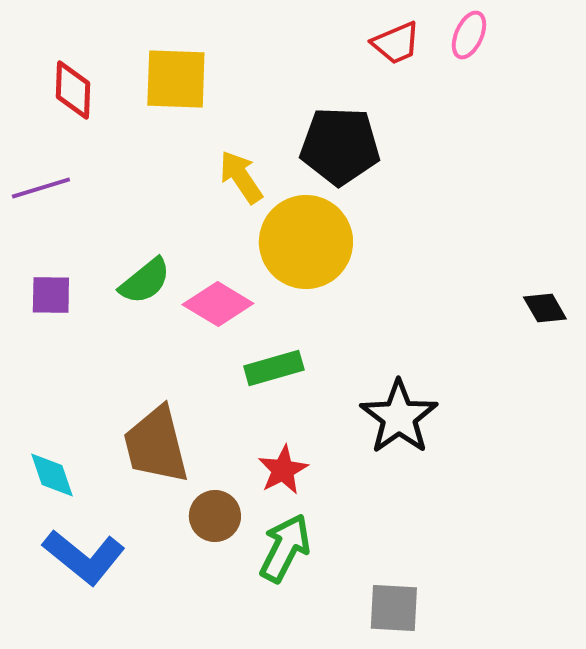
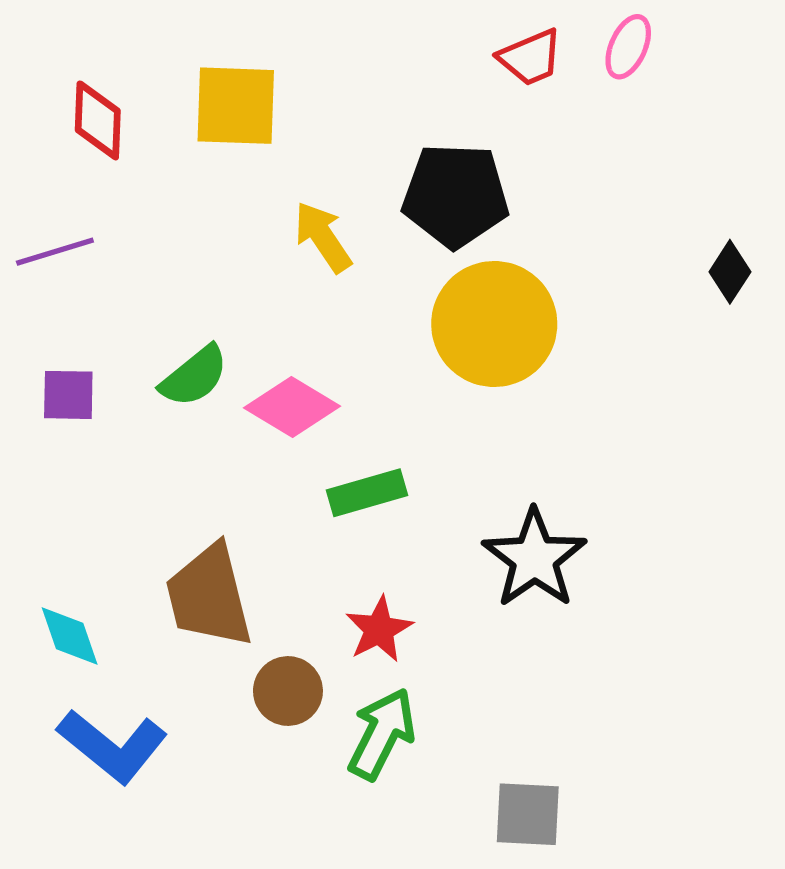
yellow circle: (306, 242) -> (494, 324), moved
black diamond: (545, 308) -> (730, 272), moved, turned 63

